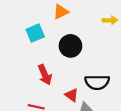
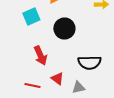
red triangle: (72, 95) -> (57, 78), moved

